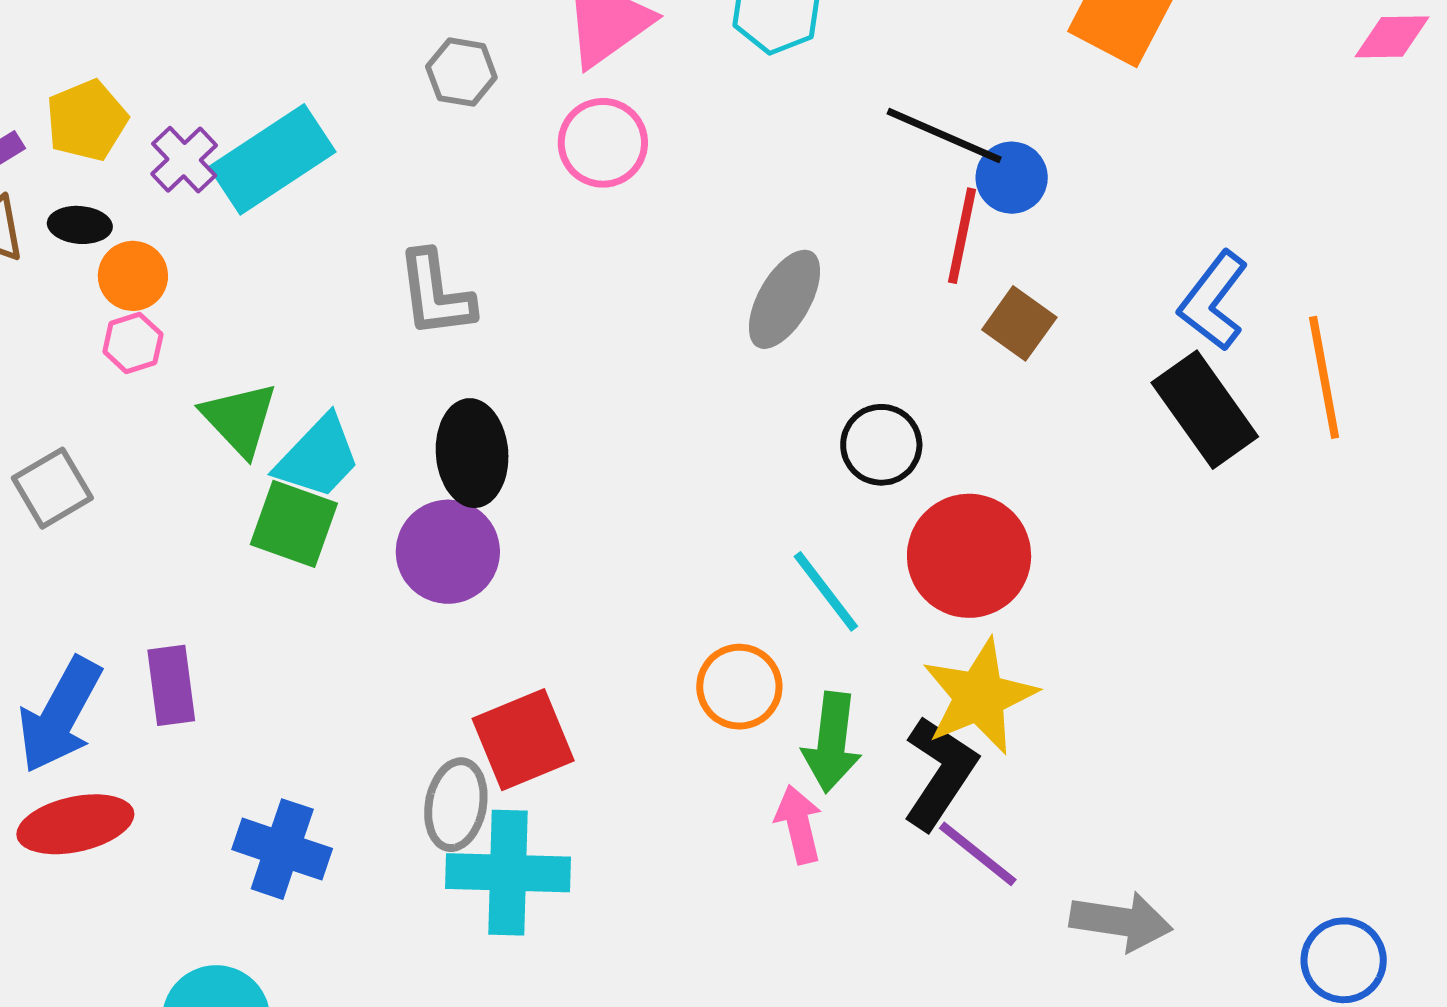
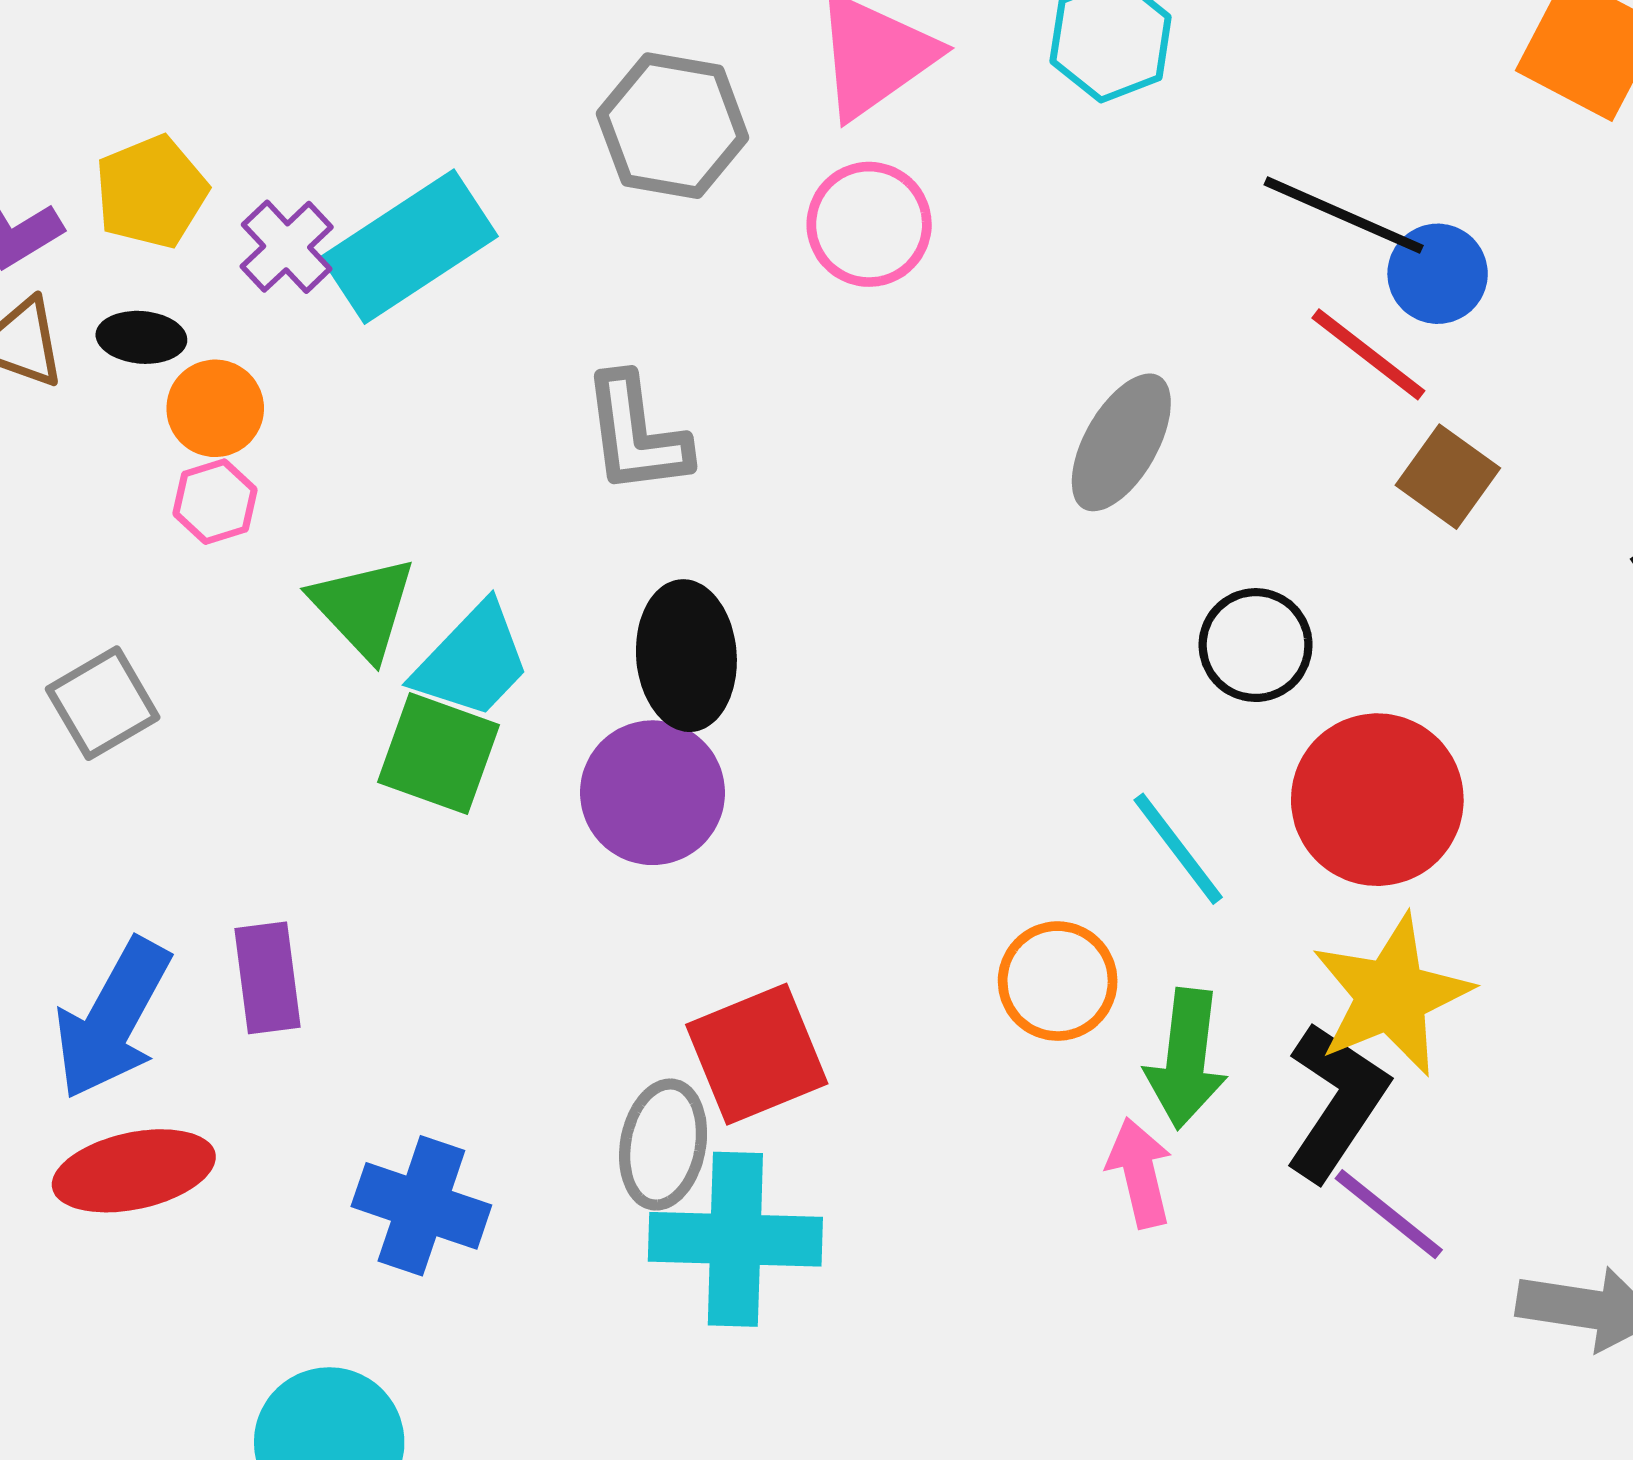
gray hexagon: (461, 72) -> (673, 126), size x1.5
red line: (962, 236) -> (1368, 354), turned -64

